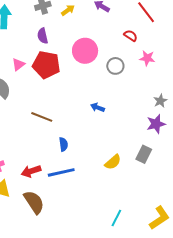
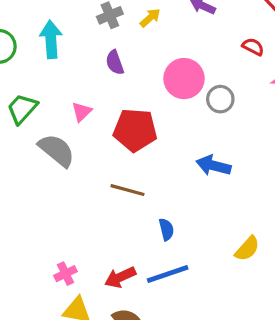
red pentagon: (46, 65) -> (135, 130), moved
gray circle: (115, 66) -> (220, 99), moved
blue arrow: (98, 107) -> (213, 165), size x1.5

